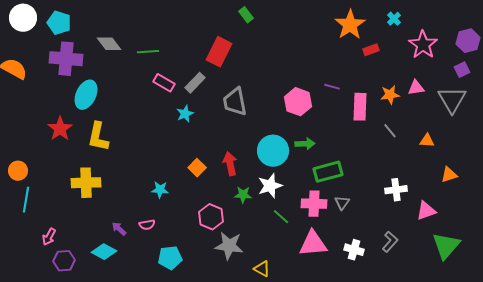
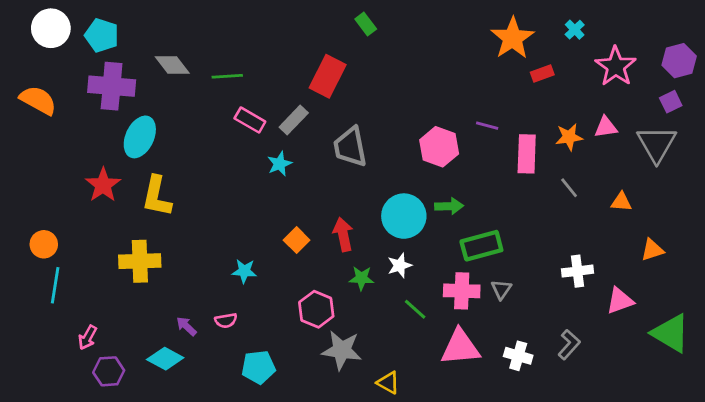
white star: (270, 186) -> (400, 265), size x0.7
green triangle: (446, 246) -> (671, 333), moved, turned -40

